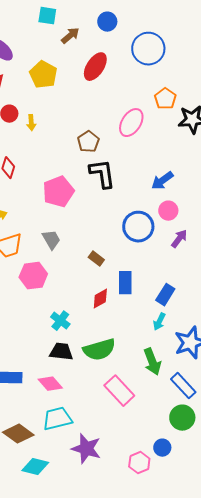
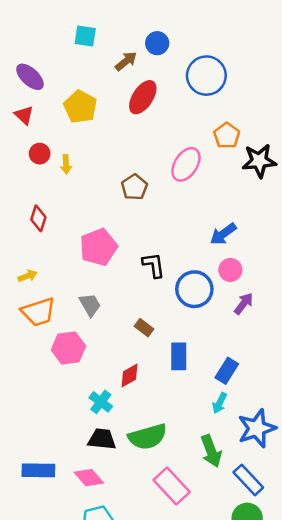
brown arrow: (70, 36) -> (126, 61), moved
black L-shape: (102, 174) -> (154, 265), moved, size x0.7
red diamond: (100, 299) -> (130, 376), moved

